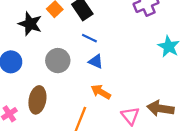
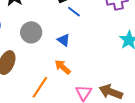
blue line: (89, 38) -> (74, 12), moved

